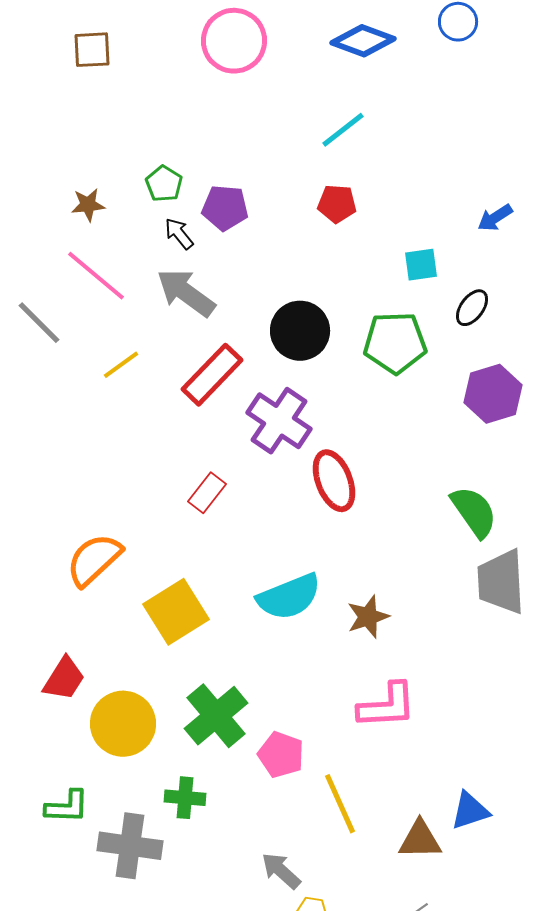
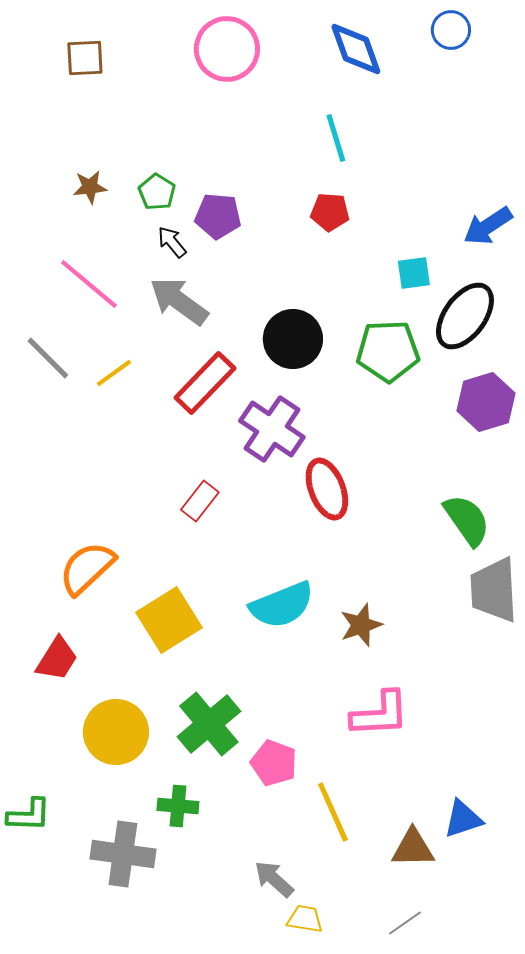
blue diamond: (363, 41) -> (356, 49), turned 50
cyan line: (343, 130) -> (336, 138), turned -69
brown star: (88, 205) -> (90, 187), moved
blue arrow: (495, 218) -> (488, 226), size x1.4
black ellipse: (472, 308) -> (465, 316), size x1.8
gray line: (39, 323) -> (48, 358), moved
red trapezoid: (64, 679) -> (57, 659), moved
green L-shape: (67, 807) -> (29, 815), moved

